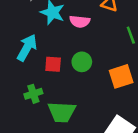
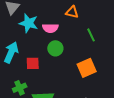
green circle: (82, 62) -> (55, 48), moved

